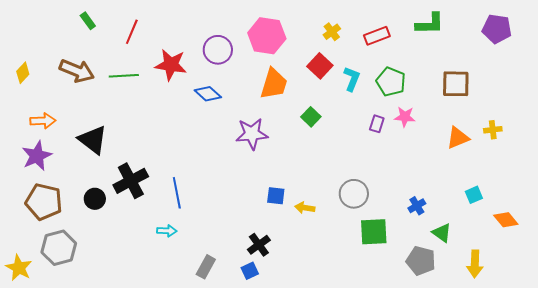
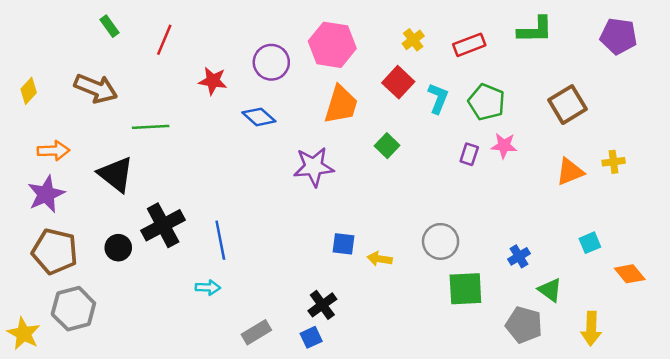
red star: (171, 65) -> (213, 81), size x0.7
green line: (124, 76) -> (151, 127), moved
brown square: (456, 84) -> (567, 105), turned -32
gray rectangle: (206, 267) -> (256, 332), turned 30

